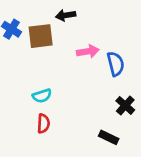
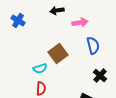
brown square: (41, 36) -> (58, 54), moved, turned -30
pink arrow: (88, 51) -> (80, 23), moved

